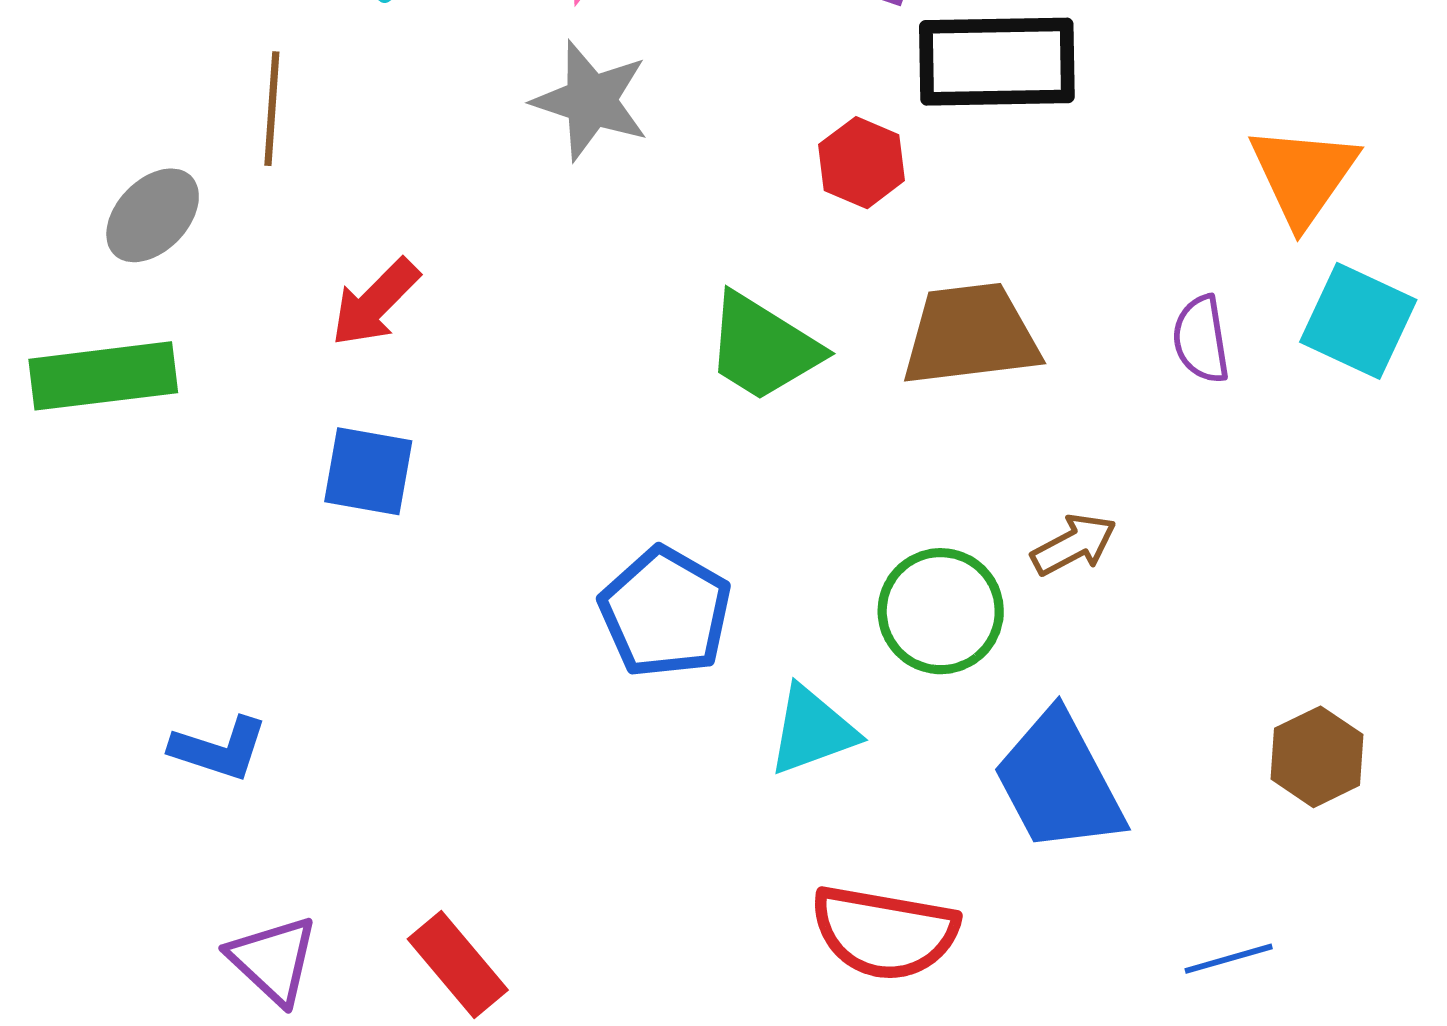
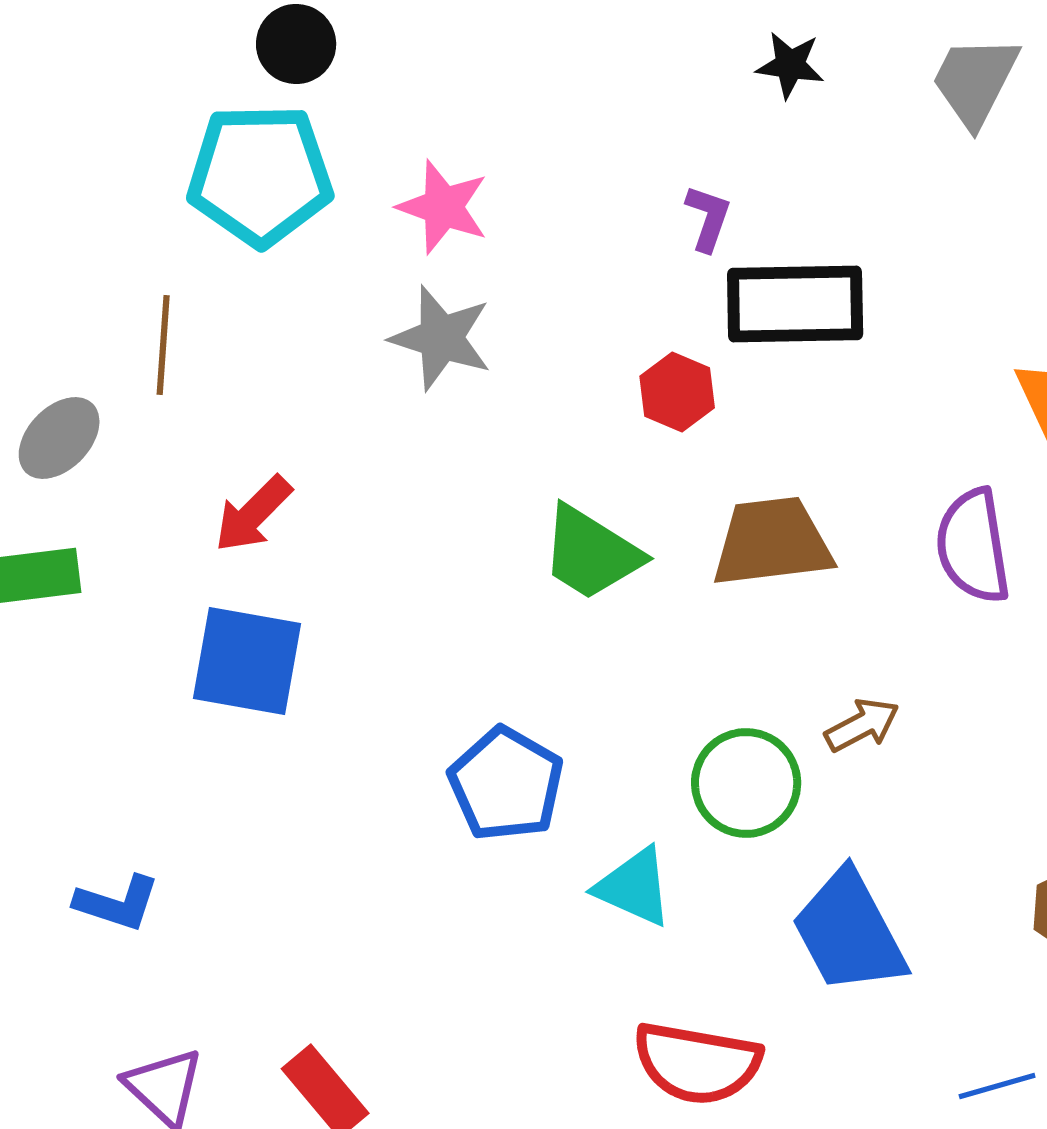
purple semicircle: (1201, 339) -> (973, 546), size x1.5
blue square: (368, 471) -> (247, 661), size x1.4
cyan triangle: (812, 730) -> (634, 887), turned 44

